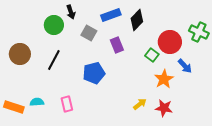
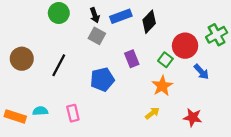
black arrow: (71, 12) -> (95, 15), moved
green circle: (54, 25) -> (59, 13), moved
green cross: (199, 32) -> (217, 35), turned 36
purple rectangle: (117, 45) -> (132, 59), moved
orange star: (164, 79) -> (162, 86), moved
red star: (164, 108) -> (193, 117), moved

